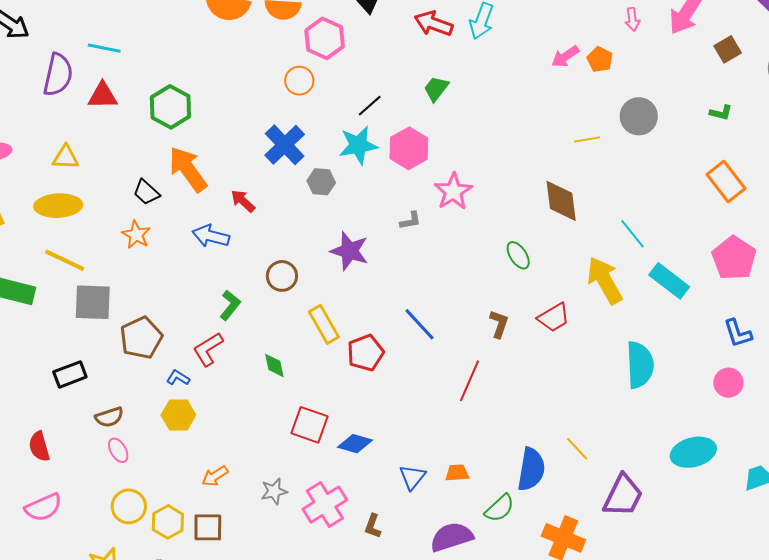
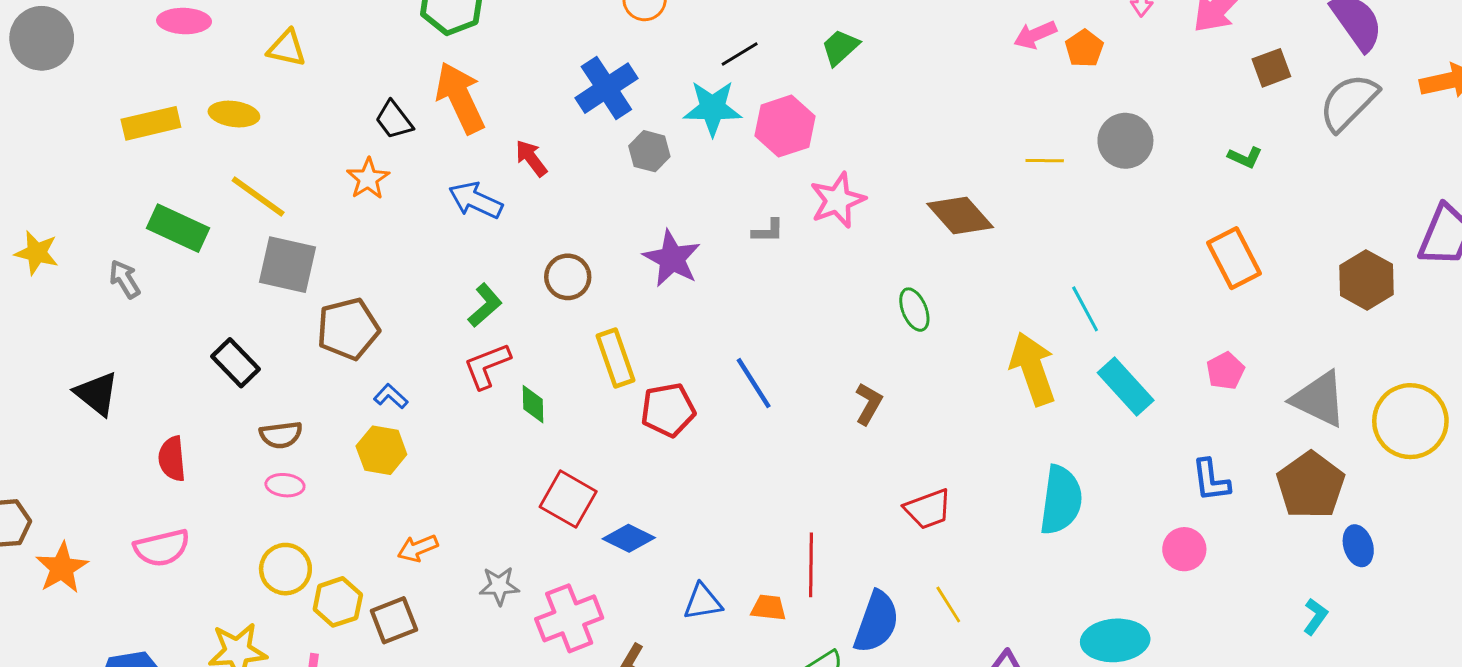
brown diamond: (561, 201) -> (960, 215), moved, turned -45
yellow ellipse: (58, 206) -> (234, 114), moved, size x0.7
pink pentagon: (734, 258) -> (1225, 371), size x0.6
red trapezoid: (554, 318) -> (928, 509), moved
red L-shape: (208, 349) -> (487, 366), moved
black rectangle: (70, 374) -> (236, 363), turned 56
red line: (469, 381) -> (811, 565), moved, turned -33
pink ellipse: (118, 450) -> (285, 485), turned -65
blue triangle: (412, 477) -> (703, 602), turned 32
brown square: (208, 527) -> (394, 620), turned -32

